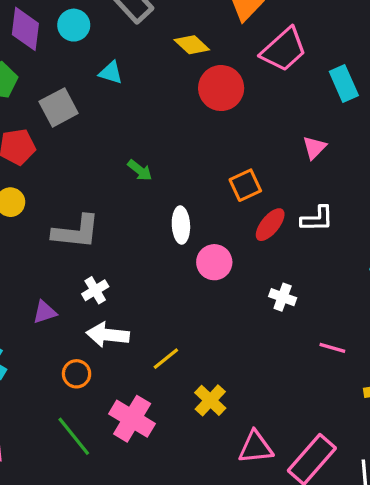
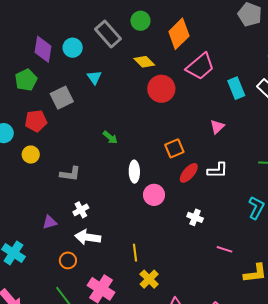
cyan triangle: (111, 73) -> (94, 77), turned 35
gray L-shape: (76, 232) -> (70, 174), size x0.7
yellow line: (166, 359) -> (135, 253), moved, turned -60

